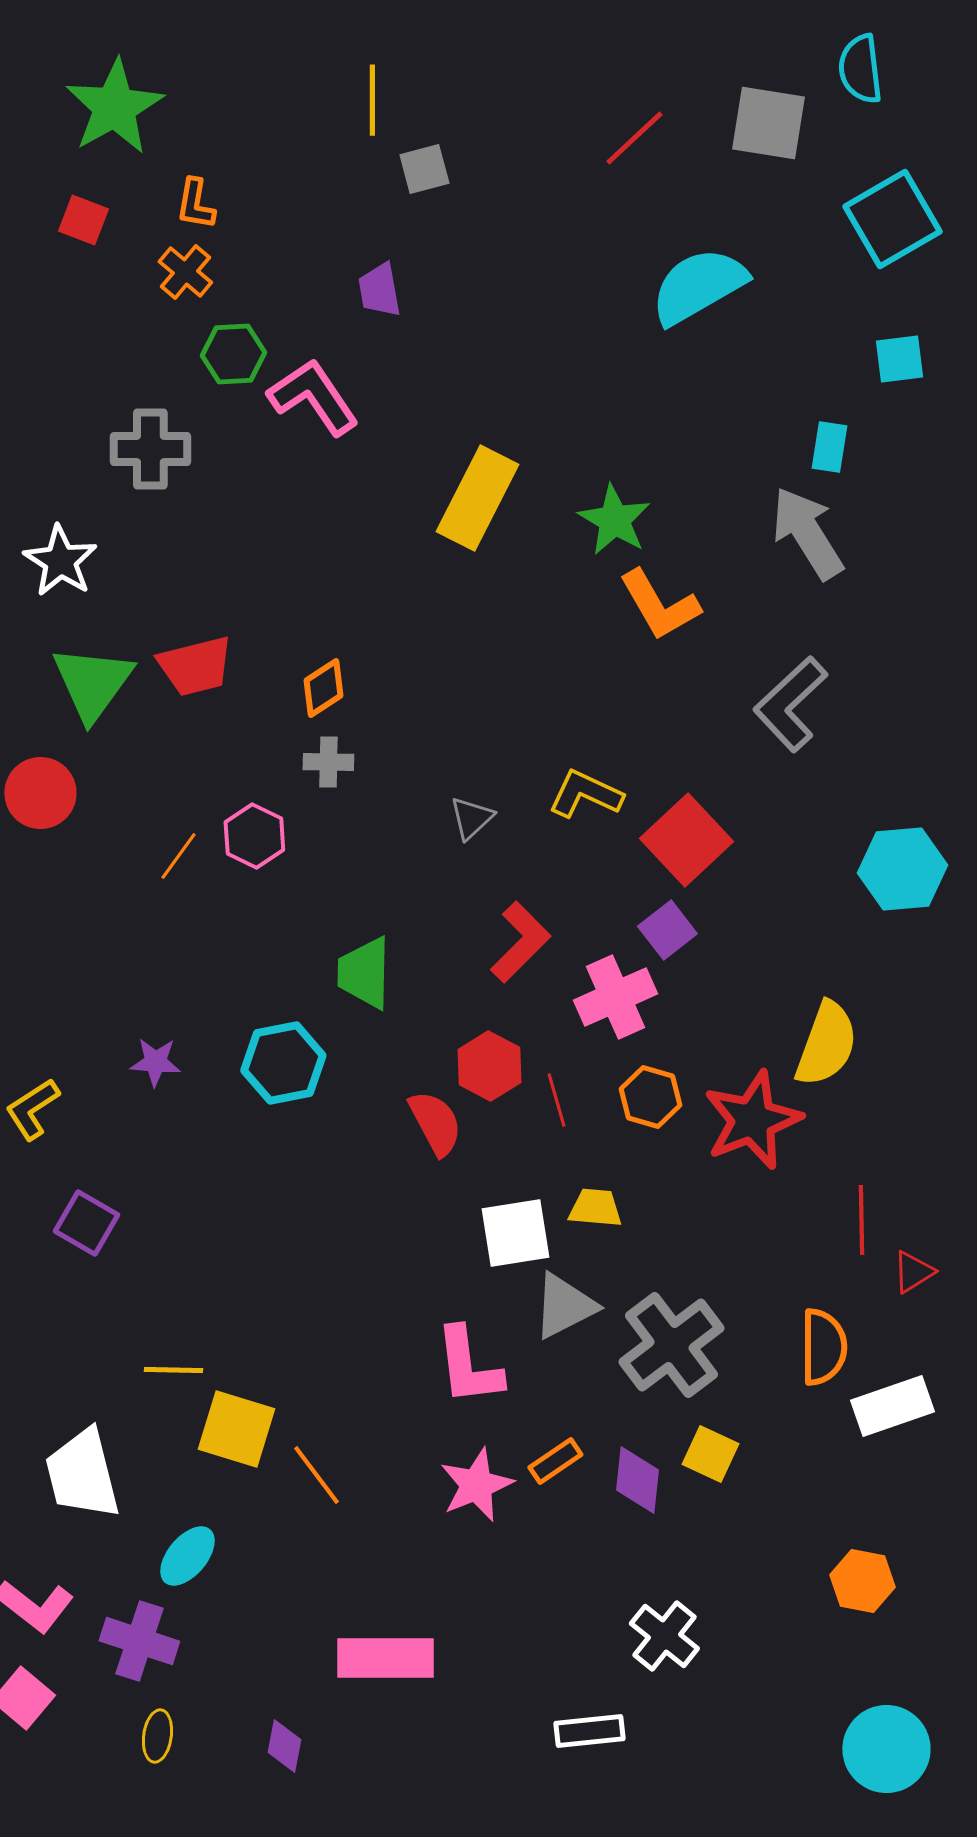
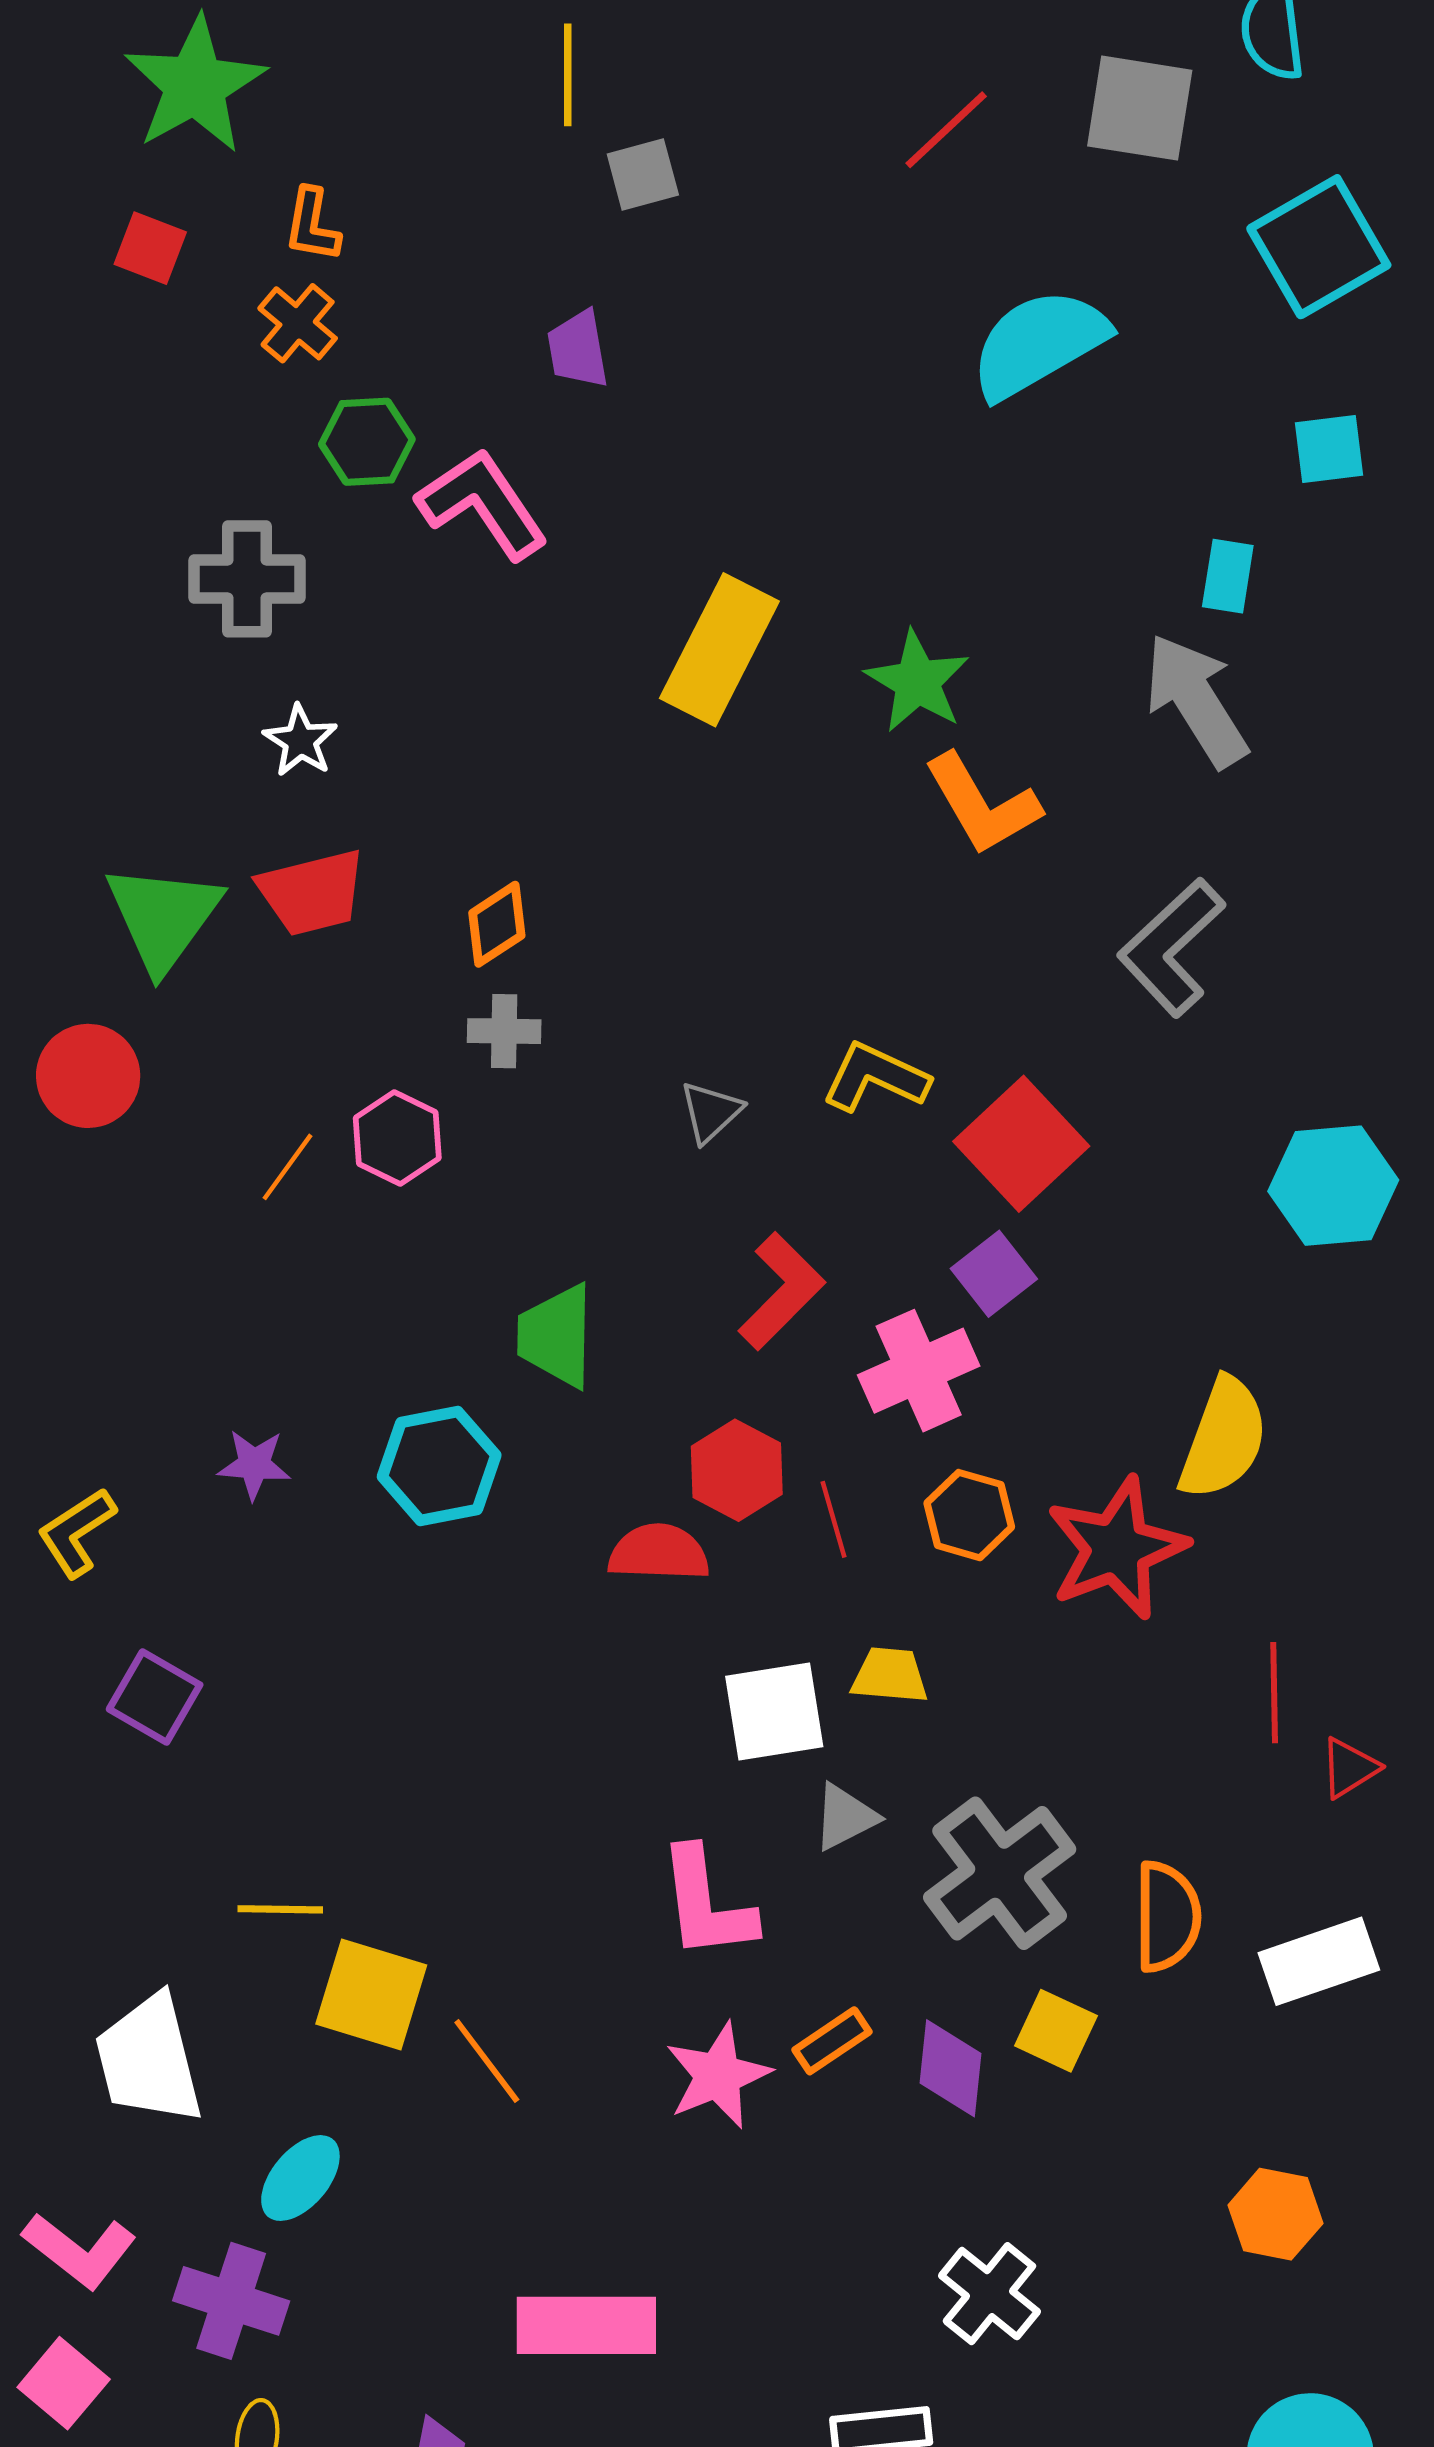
white star: (60, 561) -> (300, 741), moved, size x0.7
red semicircle: (435, 1123) -> (659, 1553), turned -60
gray triangle: (564, 1306) -> (845, 1817), size x0.7
orange semicircle: (823, 1347) -> (1167, 1917), moved

